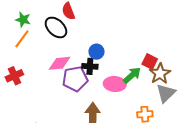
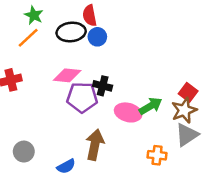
black ellipse: (56, 27) -> (71, 32), turned -60
blue circle: (96, 52) -> (97, 37), moved
red square: (150, 61) -> (188, 92), moved

